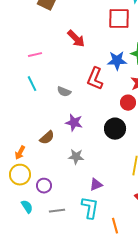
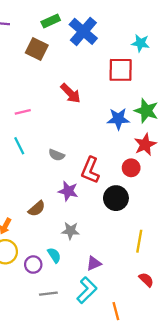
red L-shape: (95, 79) -> (90, 170), moved
cyan semicircle: (27, 207) -> (54, 255), moved
cyan L-shape: (90, 208) -> (87, 290), turned 35

